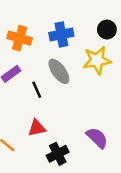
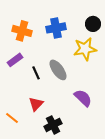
gray ellipse: (59, 71) -> (58, 70), moved
red triangle: (37, 128) -> (36, 104), turned -35
purple semicircle: (97, 138) -> (83, 98), moved

